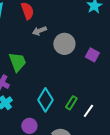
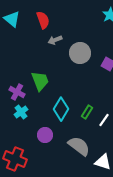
green trapezoid: (17, 62) -> (40, 81), moved

